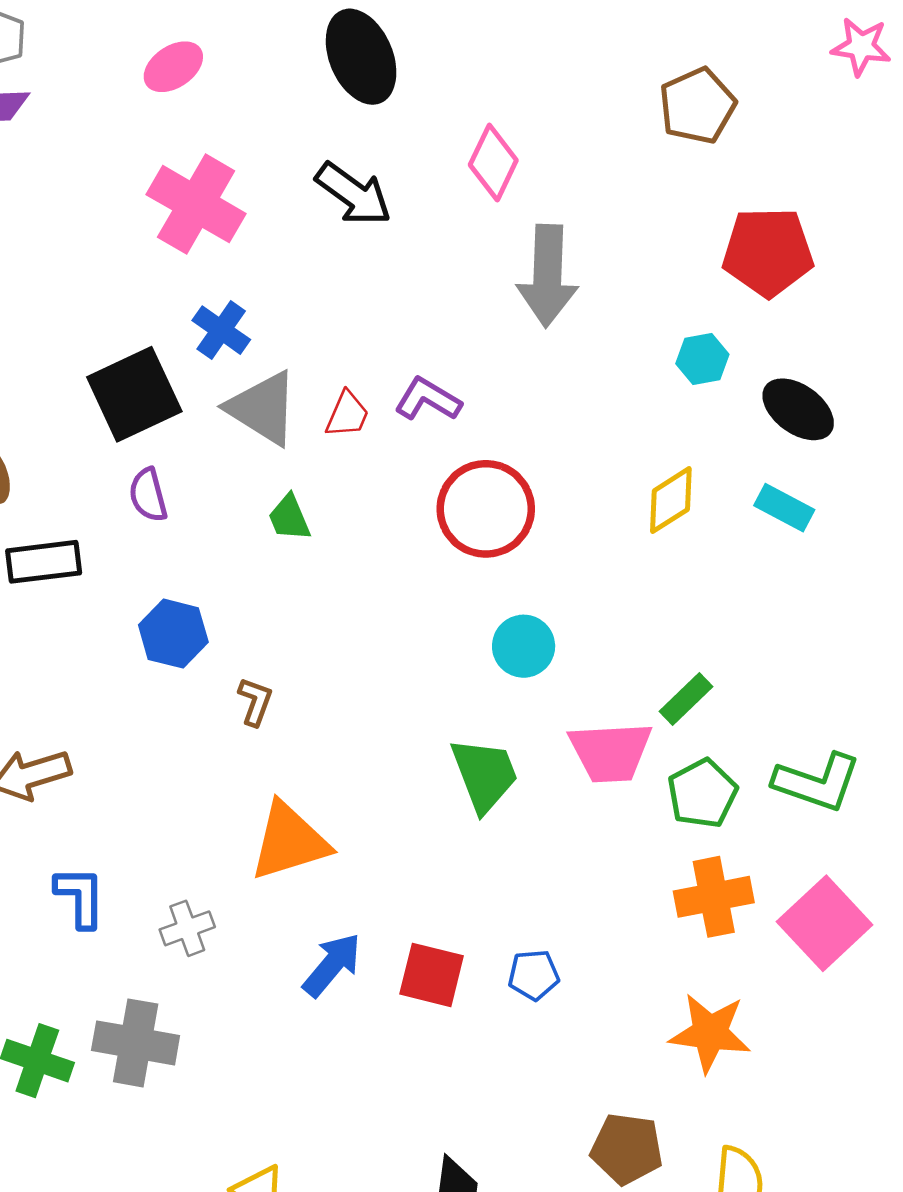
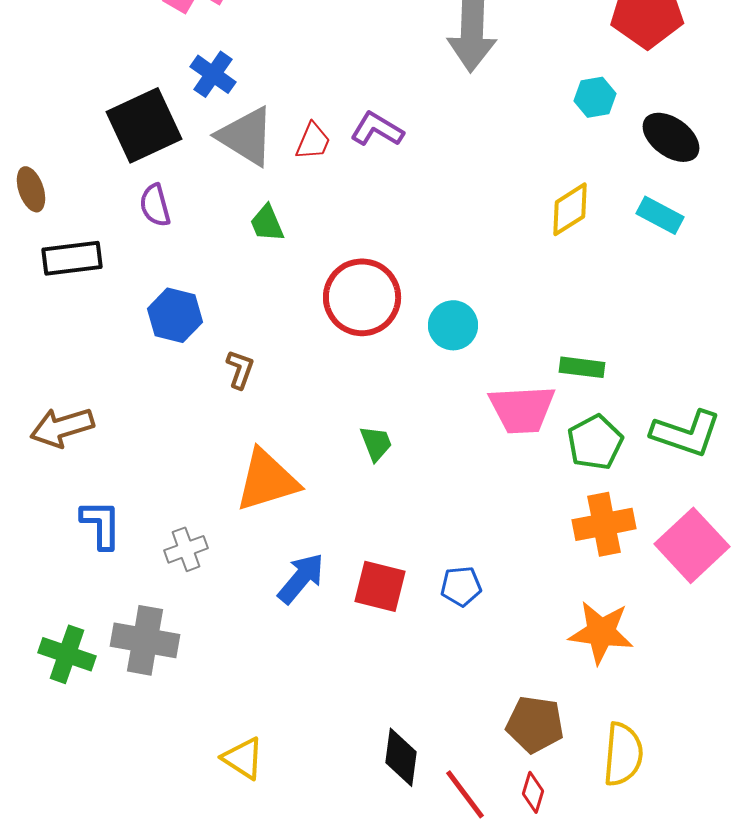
red circle: (486, 509) -> (362, 297), moved
green rectangle: (686, 699) -> (582, 367), turned 51
green trapezoid: (484, 775) -> (376, 443), moved, size x0.6

